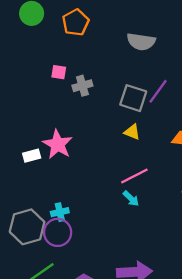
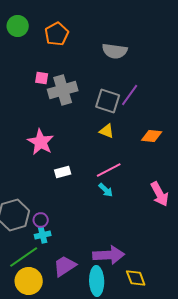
gray cross: (82, 86) -> (63, 90), size x1.6
white rectangle: (32, 156) -> (63, 172), moved
cyan cross: (60, 212) -> (43, 235), moved
purple circle: (58, 232) -> (41, 220), size x0.6

